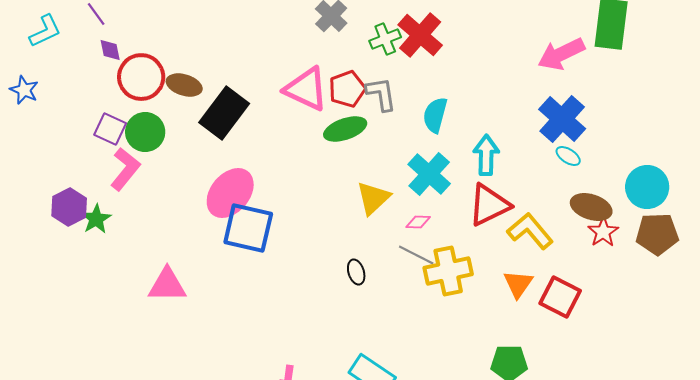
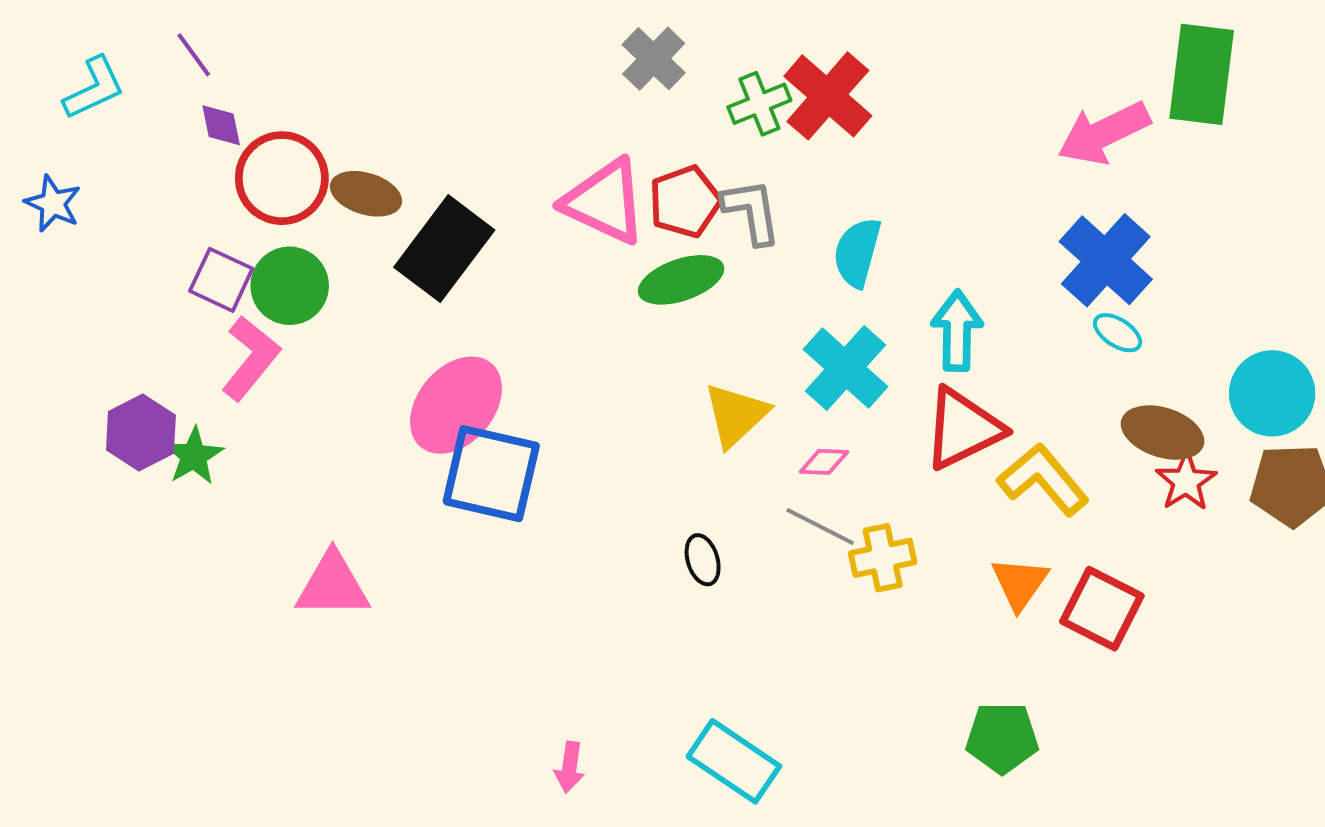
yellow cross: (448, 271) -> (883, 558), size x0.7

